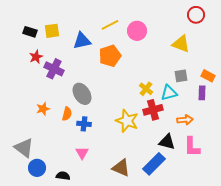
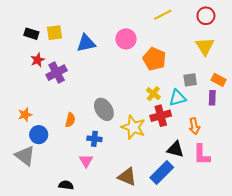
yellow line: (110, 25) -> (163, 15), moved
pink circle: (137, 31) -> (126, 39), moved
yellow triangle: (181, 44) -> (205, 46), moved, turned 36
orange pentagon: (110, 56) -> (154, 59), moved, turned -30
purple cross: (54, 69) -> (57, 73), turned 36
gray ellipse: (82, 94) -> (104, 109), moved
orange star: (43, 109) -> (25, 115), moved
orange arrow: (185, 120) -> (194, 126), turned 84
blue cross: (84, 124) -> (94, 139), moved
blue circle: (37, 168) -> (39, 135), moved

